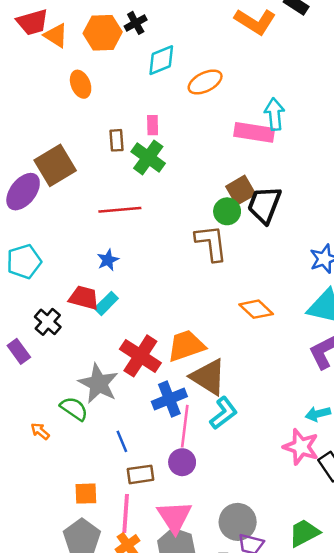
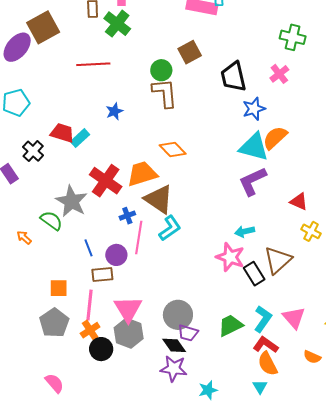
black trapezoid: (264, 205) -> (233, 77), moved, turned -36
green circle: (227, 211) -> (161, 70), moved
blue star: (108, 260) -> (114, 111), moved
orange diamond: (256, 309) -> (173, 149), moved
blue cross: (169, 399) -> (127, 216), size x0.6
purple circle: (182, 462) -> (116, 255), moved

